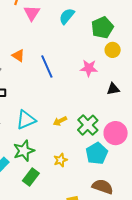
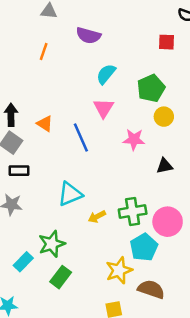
pink triangle: (32, 13) -> (103, 108), moved
cyan triangle: (26, 120) -> (70, 194), moved
yellow arrow: (60, 121) -> (97, 217), moved
green cross: (88, 125) -> (133, 212), turned 35
yellow star: (60, 160) -> (119, 270), moved, size x1.5

